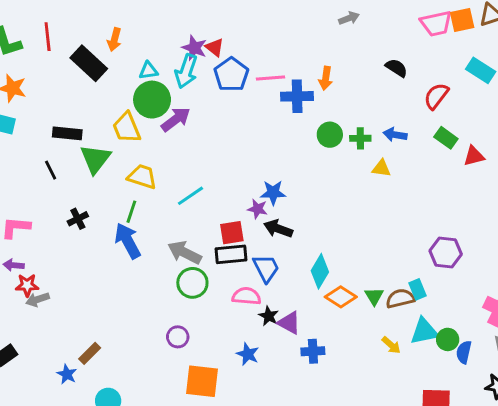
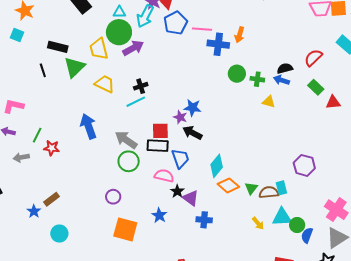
black semicircle: (396, 68) -> (285, 68), moved, turned -56
green line: (131, 212) -> (37, 135), moved
black cross: (78, 219) -> (141, 86), moved
red star: (27, 285) -> (52, 148), moved

